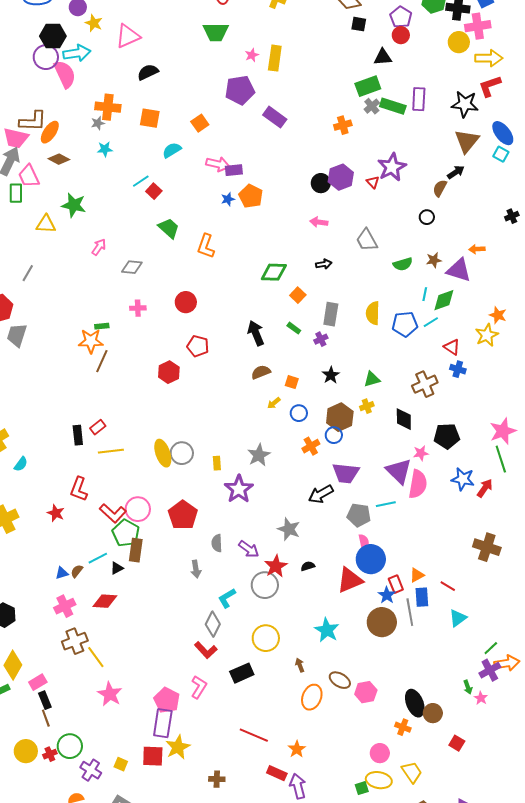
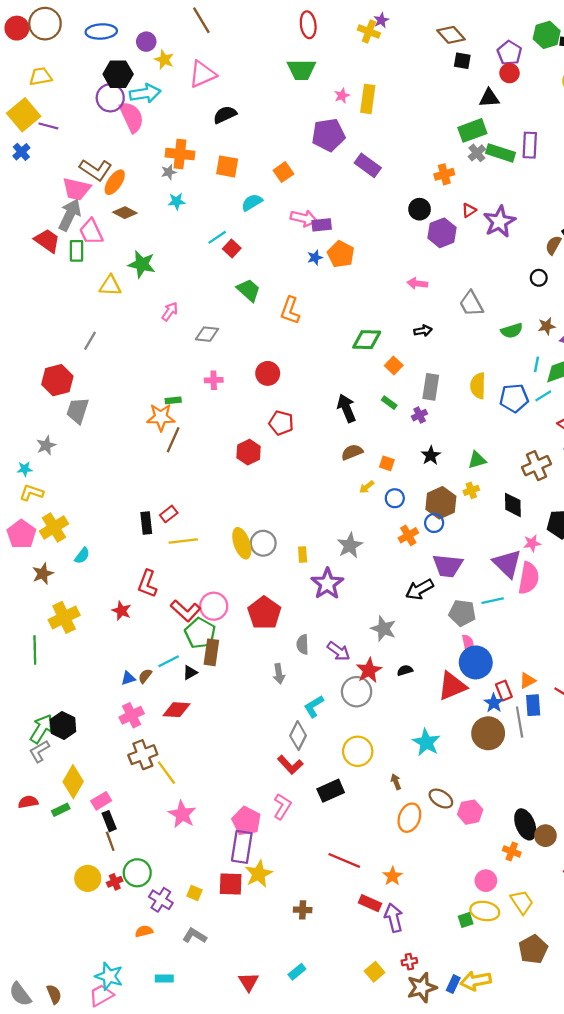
brown L-shape: (33, 121) -> (96, 170), turned 32
red triangle: (373, 182) -> (469, 210), moved, turned 40
black circle: (321, 183) -> (420, 209), moved

